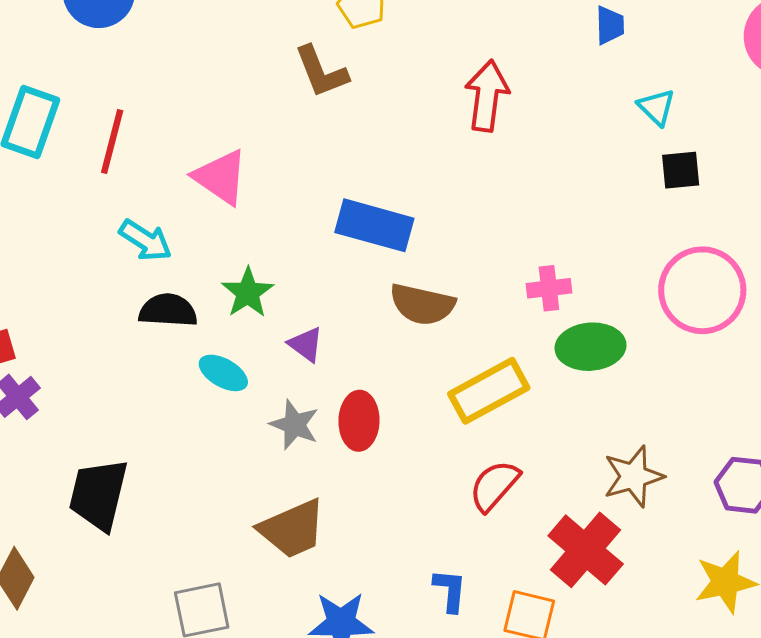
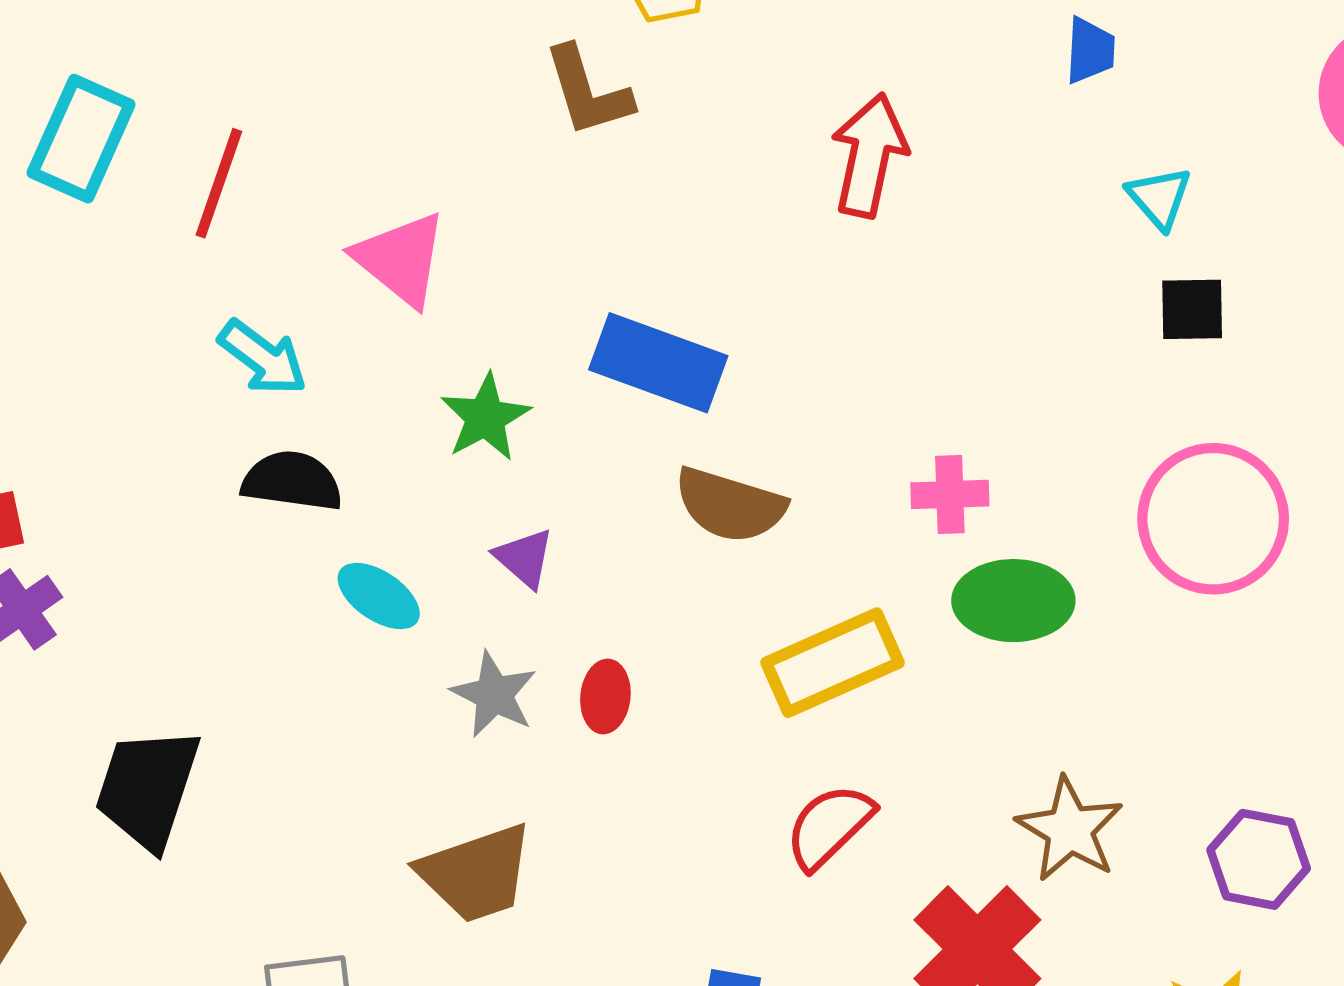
green star: (248, 293) -> (486, 417), moved
red ellipse: (359, 421) -> (605, 697), size x0.7
brown star: (633, 476) -> (1070, 829), turned -30

